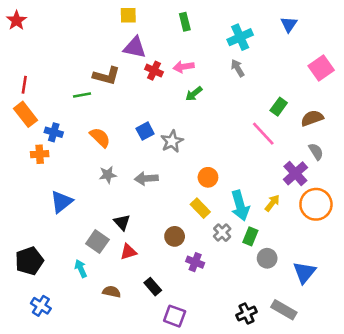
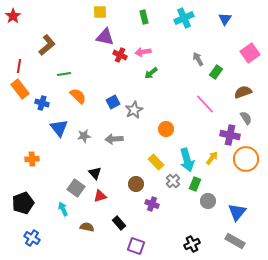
cyan cross: (240, 37) -> (184, 18), moved
gray arrow: (238, 68) -> (198, 59), moved
brown L-shape: (106, 76) -> (47, 45), moved, turned -55
green rectangle: (279, 107) -> (216, 72), moved
orange semicircle: (100, 137) -> (78, 96), moved
orange cross: (40, 154) -> (32, 159), moved
purple cross: (295, 173) -> (230, 135), turned -36
orange circle: (208, 177) -> (166, 129), moved
blue triangle: (61, 202) -> (59, 128), moved, turned -30
gray rectangle: (284, 310) -> (235, 241), moved

